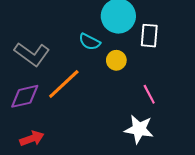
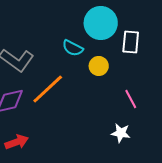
white star: (139, 129) -> (121, 133), size x0.7

